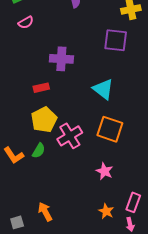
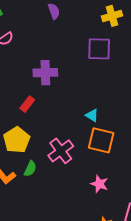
red rectangle: (41, 88) -> (27, 104), turned -35
cyan triangle: (103, 89) -> (92, 115), moved, size x0.6
yellow pentagon: (44, 120) -> (17, 140), moved

